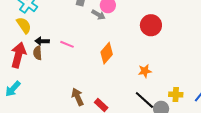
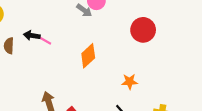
black arrow: (42, 41) -> (32, 36), moved

